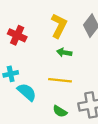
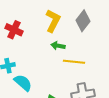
yellow line: (60, 80) -> (74, 62), moved

